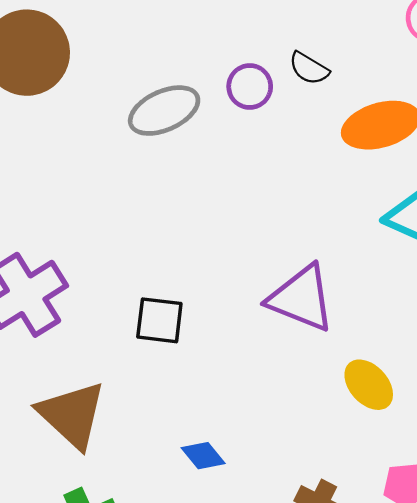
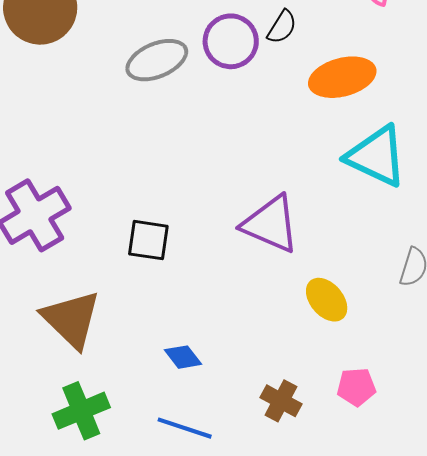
black semicircle: (309, 68) -> (282, 27), turned -90
purple circle: (250, 87) -> (231, 41), size x1.4

